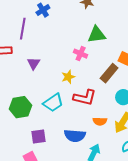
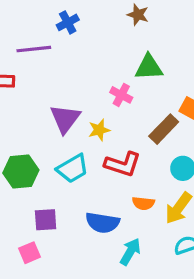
purple line: (23, 29) -> (34, 49), turned 70
purple triangle: (33, 63) -> (65, 119), moved, size x1.5

